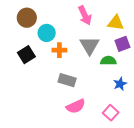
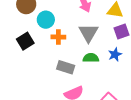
green semicircle: (108, 61) -> (91, 58), moved
blue star: (120, 84) -> (115, 54), moved

